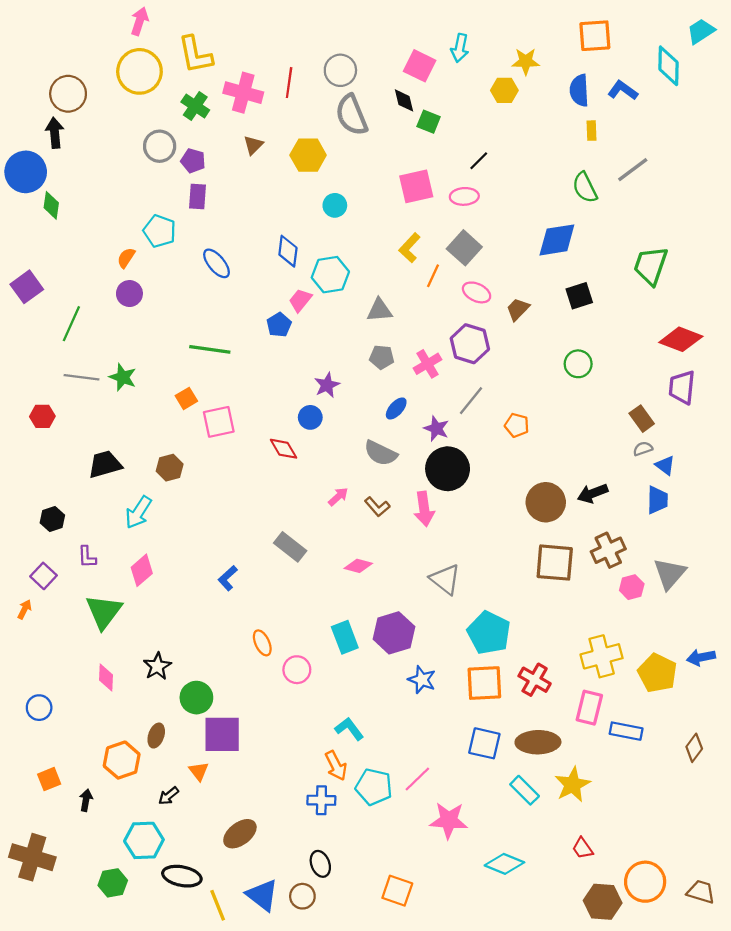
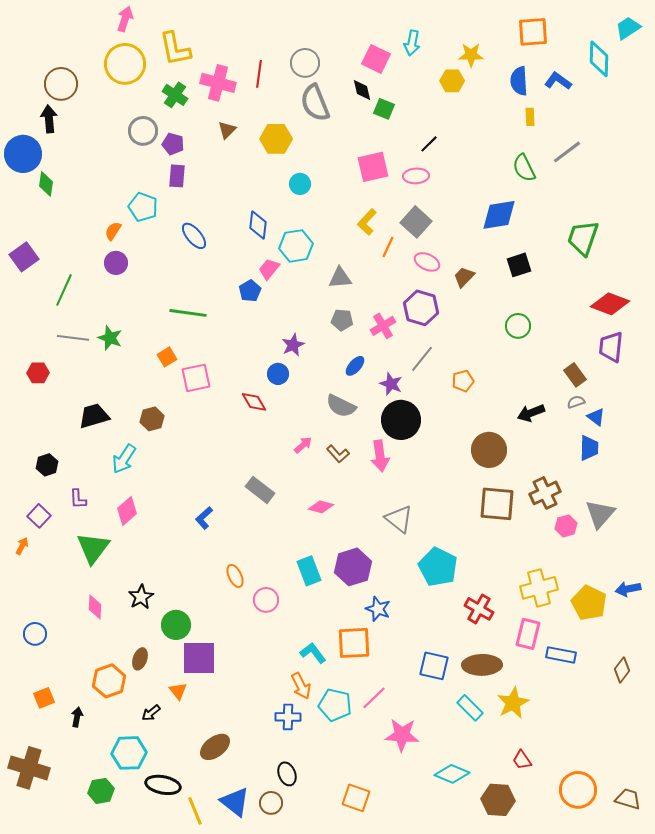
orange pentagon: (517, 425) -> (463, 381), turned -30
black arrow: (593, 493) -> (531, 413), moved
orange square: (484, 683) -> (354, 643), moved
brown hexagon: (603, 902) -> (498, 800), moved

